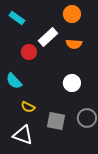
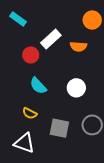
orange circle: (72, 14) -> (92, 20), moved
cyan semicircle: (14, 81) -> (38, 86), moved

